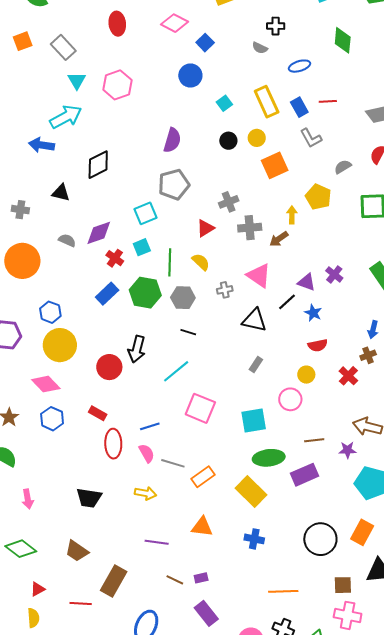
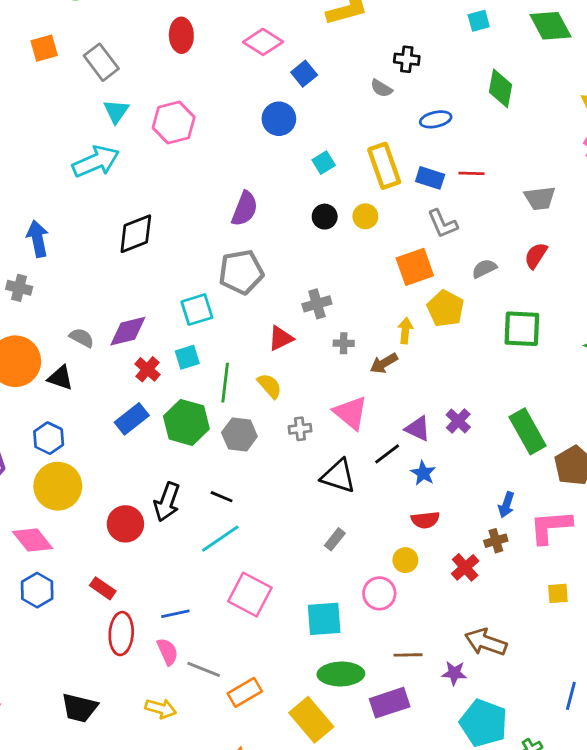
blue rectangle: (299, 107) -> (430, 178), turned -48
blue arrow: (42, 145) -> (38, 239), moved, turned 65
orange square: (275, 165) -> (415, 267), moved
black triangle: (61, 193) -> (60, 378), moved
gray cross: (250, 228) -> (344, 343), size x0.6
black line: (188, 332) -> (222, 497), moved

